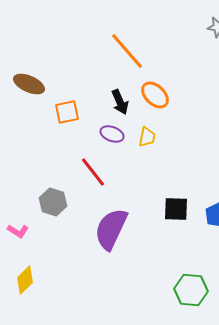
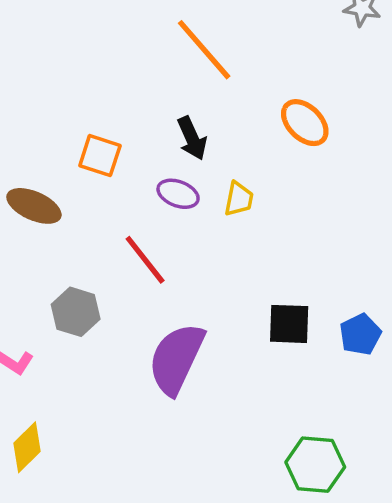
brown ellipse: (29, 84) -> (34, 206), moved
orange ellipse: (155, 95) -> (305, 123), moved
orange square: (67, 112) -> (100, 156), turned 30

